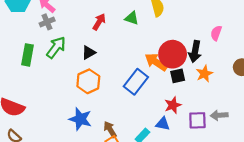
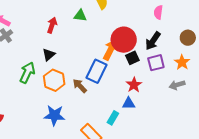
green arrow: (56, 47) -> (27, 73), moved
black arrow: (195, 51) -> (153, 41), moved, turned 36
orange arrow: (156, 62) -> (111, 50), turned 95
orange star: (204, 74) -> (182, 62), moved
purple square: (197, 120) -> (156, 63), moved
brown arrow: (110, 129) -> (80, 86), moved

